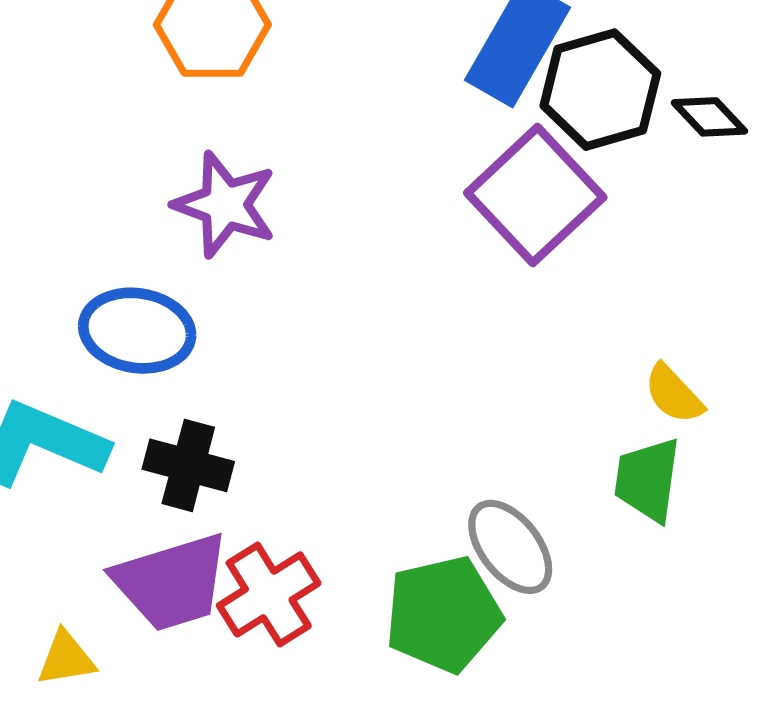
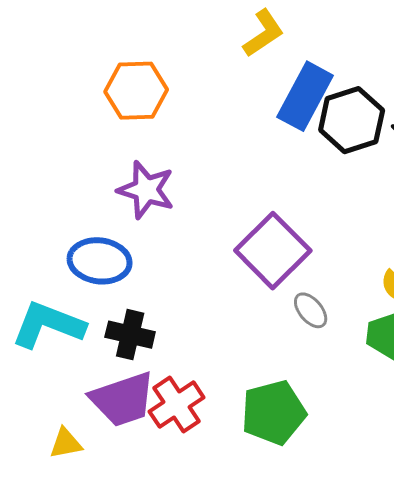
purple square: (535, 195) -> (273, 251), moved
gray ellipse: (510, 547) -> (311, 310), moved, size x0.7

